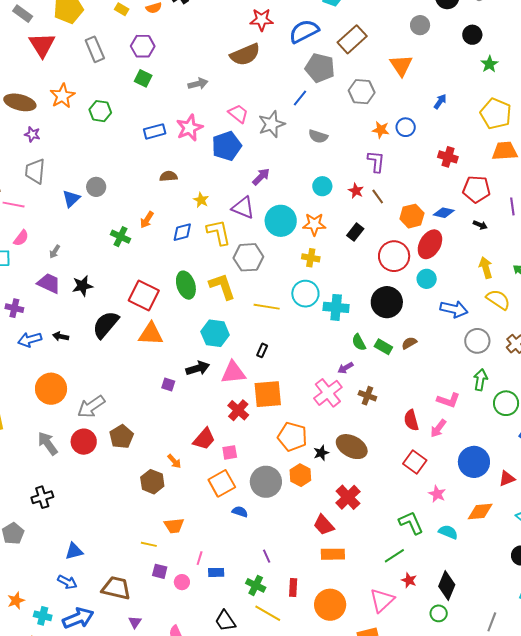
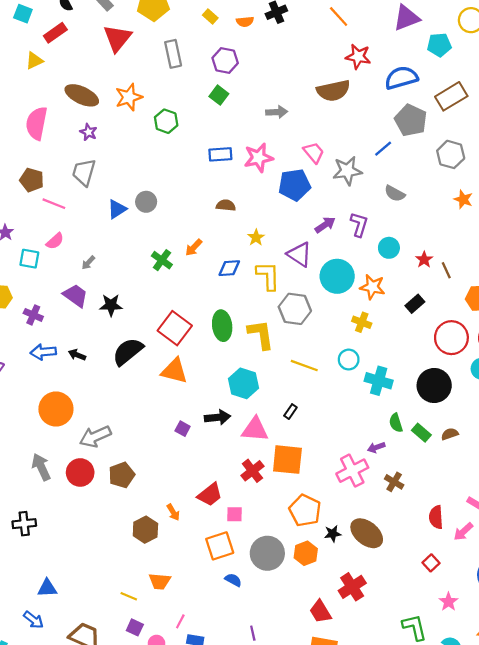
purple L-shape: (376, 161) -> (359, 224), moved
cyan circle: (305, 294) -> (349, 360), size x0.7
red square: (415, 462) -> (431, 563), size x0.7

